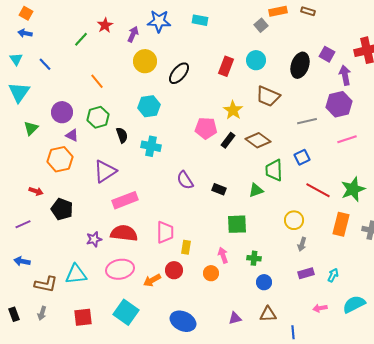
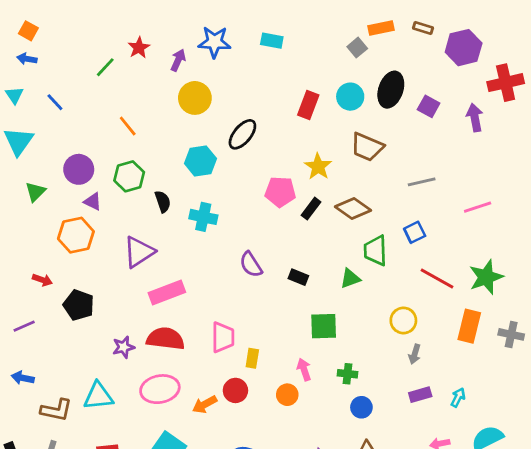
purple square: (327, 54) -> (429, 106), moved
black ellipse: (300, 65) -> (391, 90), moved
black ellipse: (179, 73) -> (242, 134), moved
purple hexagon: (339, 104) -> (464, 48), moved

